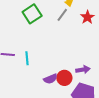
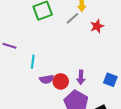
cyan line: (27, 58) -> (33, 62), moved
purple arrow: (83, 70) -> (81, 77), turned 88

